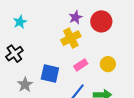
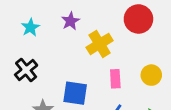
purple star: (76, 17) -> (70, 21), moved
pink rectangle: (81, 65) -> (115, 79), turned -56

